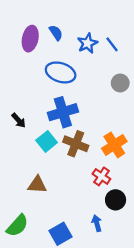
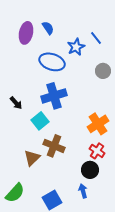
blue star: (87, 43) -> (76, 47), moved
brown cross: (76, 144) -> (54, 146), moved
red cross: (101, 176) -> (97, 151), moved
brown triangle: (37, 185) -> (32, 158), turned -48
black circle: (116, 200) -> (90, 170), moved

